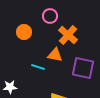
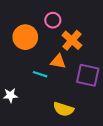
orange circle: (24, 32) -> (25, 37), size x1.5

